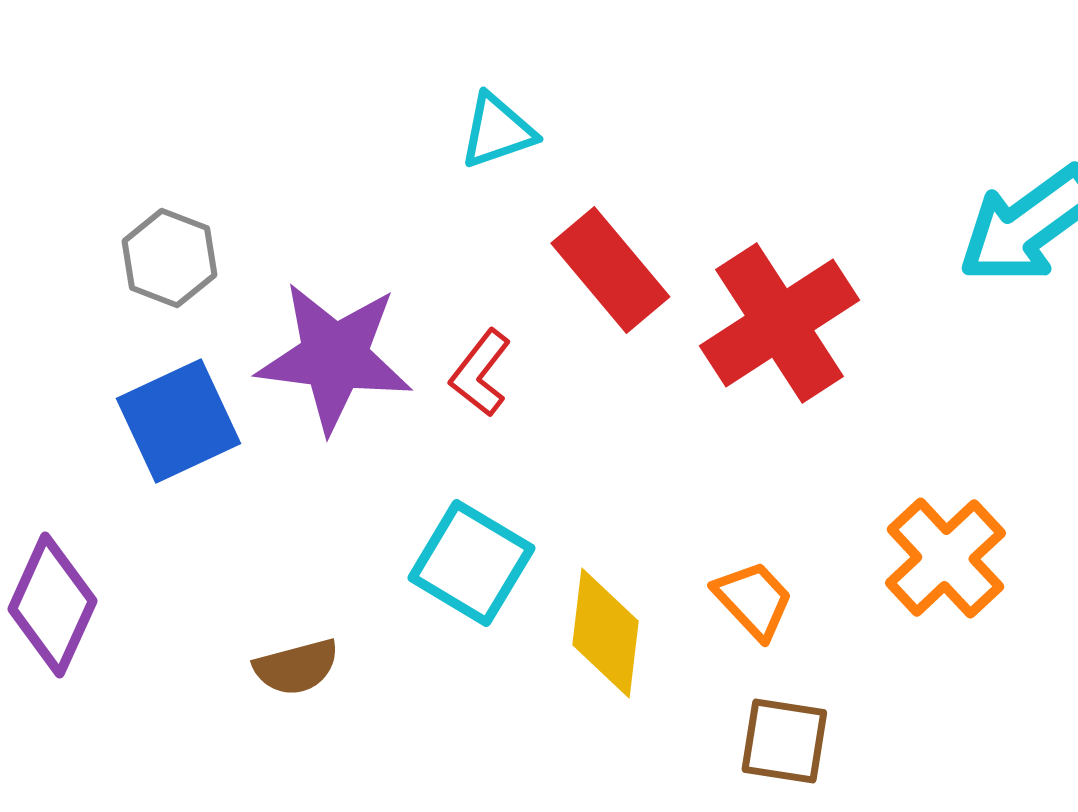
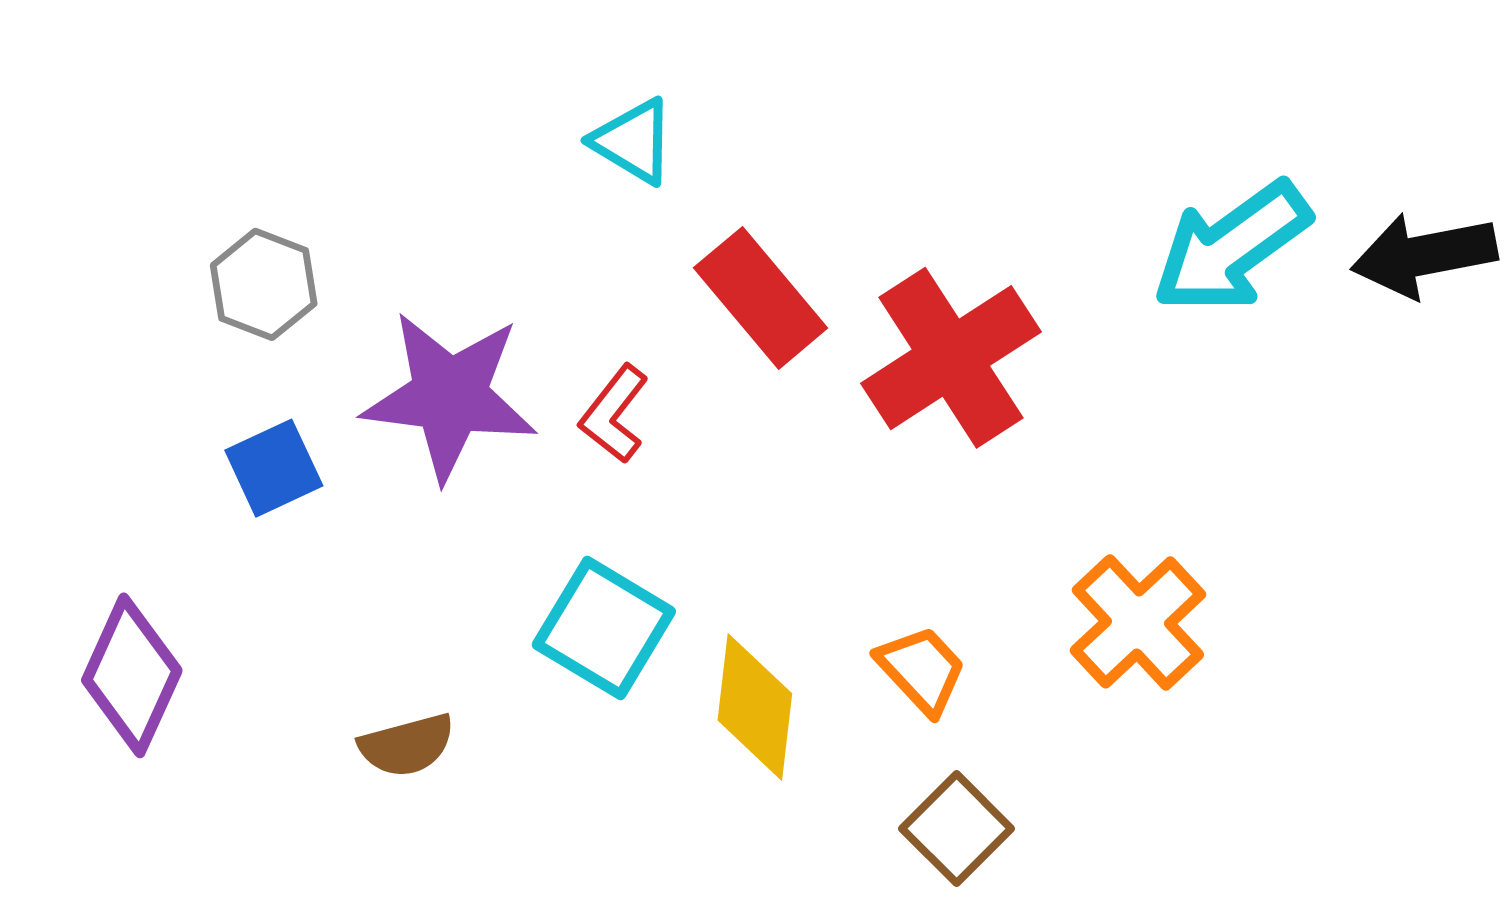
cyan triangle: (497, 131) -> (633, 141), turned 50
blue square: (178, 421) -> (274, 468), size x0.7
brown square: (784, 741) -> (957, 829), turned 36

